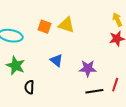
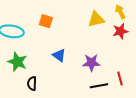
yellow triangle: (66, 25) -> (96, 19), moved, turned -30
red line: (115, 85) -> (120, 78), turned -32

